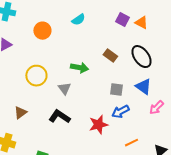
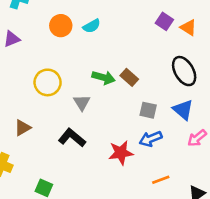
cyan semicircle: (78, 20) -> (92, 26), moved
brown rectangle: (110, 56) -> (129, 77), moved

